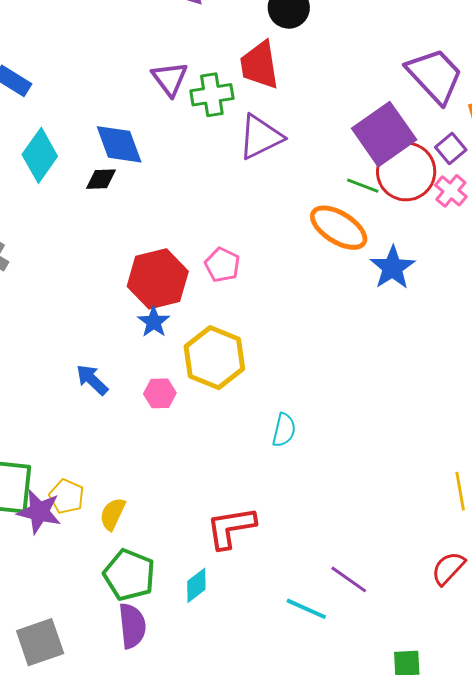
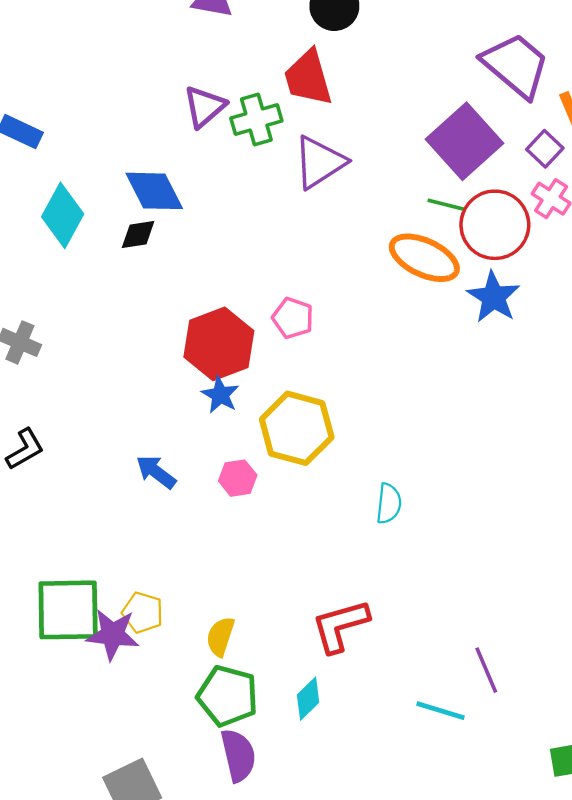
purple triangle: (170, 79) -> (204, 107), turned 33
red circle: (406, 171) -> (495, 225), moved
yellow semicircle: (113, 514) -> (220, 637), moved
purple line: (349, 579) -> (486, 670), turned 39

